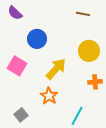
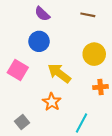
purple semicircle: (15, 13) -> (42, 14), moved
yellow arrow: (56, 69) -> (59, 73), turned -95

